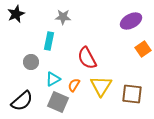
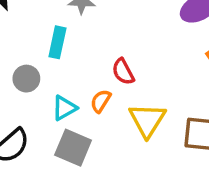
red semicircle: (87, 58) -> (123, 72), size x0.7
orange semicircle: (74, 85) -> (101, 101), moved

